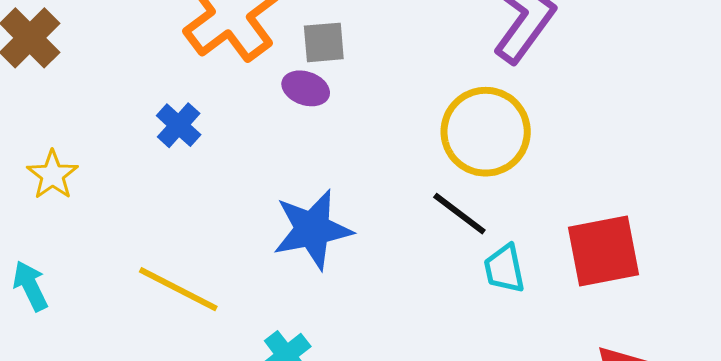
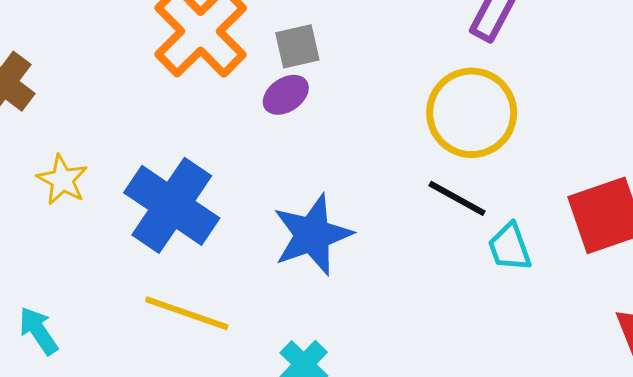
purple ellipse: (306, 88) -> (286, 95), turned -45
blue cross: (179, 125) -> (172, 205), moved, size x2.0
yellow star: (53, 175) -> (62, 180), moved

